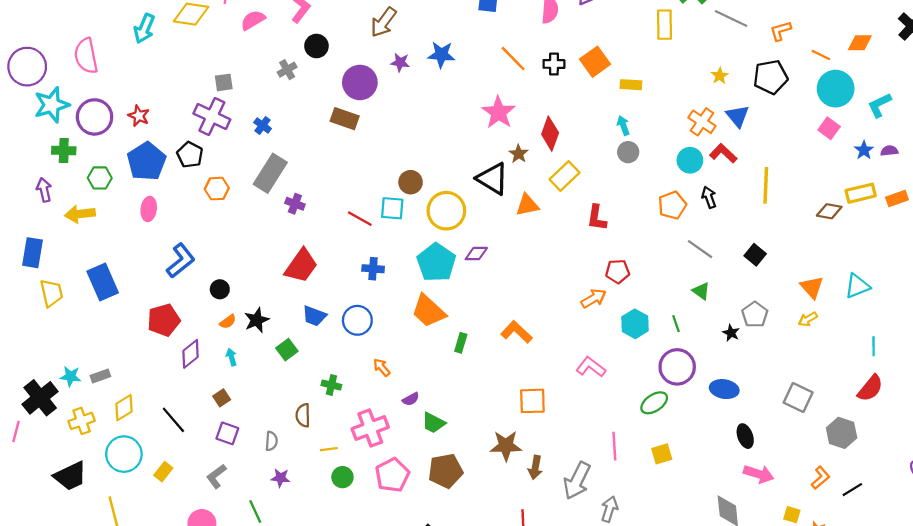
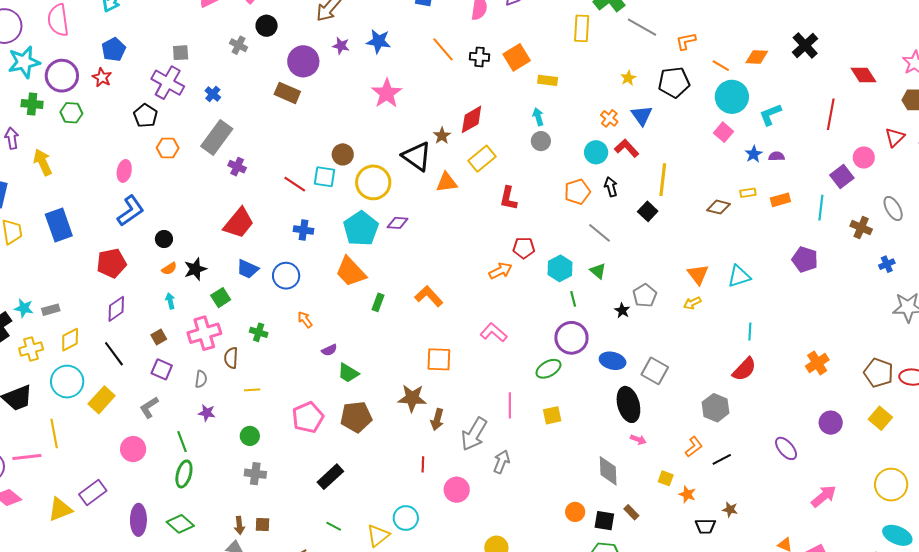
gray cross: (287, 70) -> (239, 45), turned -36
pink star: (499, 112) -> (387, 93), moved
orange cross: (702, 122) -> (609, 118), size x0.7
red diamond: (550, 134) -> (472, 119), turned 36
blue pentagon: (147, 161) -> (114, 49), moved, size x0.7
green hexagon: (100, 178) -> (71, 113), moved
yellow rectangle: (861, 193) -> (748, 193), size x0.6
pink ellipse: (149, 209) -> (124, 171), moved
yellow arrow: (80, 214) -> (43, 162), turned 68
black square: (755, 255) -> (648, 211), moved
cyan hexagon: (635, 324) -> (560, 268), moved
purple diamond: (191, 354) -> (116, 309), moved
gray square: (798, 398) -> (655, 371), moved
pink cross: (370, 428) -> (204, 333), moved
black ellipse: (745, 436) -> (628, 404), size x1.6
yellow rectangle: (163, 472) -> (102, 400), size x1.5
pink arrow: (759, 474) -> (638, 440), size x0.6
green circle: (342, 477) -> (250, 436), moved

